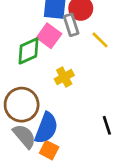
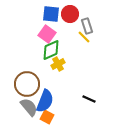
gray rectangle: (71, 25) -> (87, 26), moved
green diamond: (28, 51) -> (51, 50), moved
black line: (107, 125) -> (89, 99), turned -48

